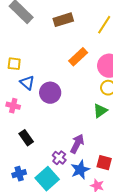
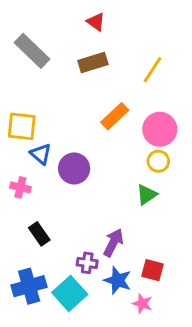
yellow square: (14, 64) -> (22, 126), size x1.5
purple cross: (59, 158) -> (87, 263), turned -32
blue star: (80, 170) -> (118, 280), turned -30
blue cross: (19, 174) -> (29, 286), size x1.6

